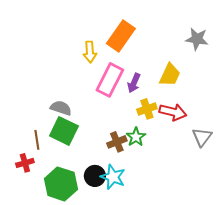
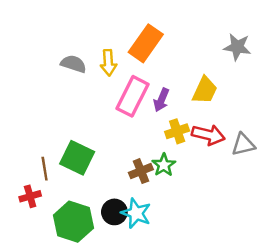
gray semicircle: (61, 108) -> (73, 64), moved
gray triangle: (202, 137) -> (243, 145), moved, turned 40

